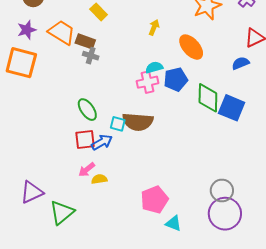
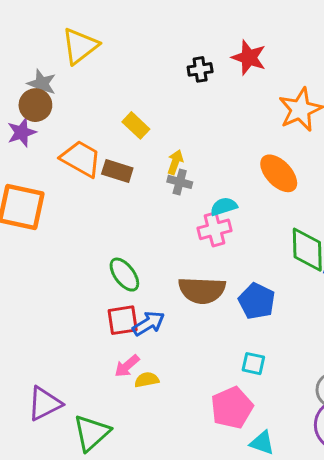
yellow arrow: (154, 27) -> (175, 162), moved
purple star: (27, 30) -> (22, 132), moved
gray cross: (91, 56) -> (180, 182), moved
blue pentagon: (176, 79) -> (257, 301), moved, turned -30
cyan square: (118, 124) -> (253, 364), moved

